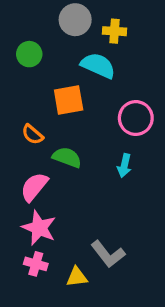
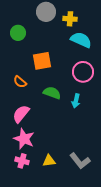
cyan semicircle: (98, 66) -> (81, 40), moved
green semicircle: (67, 157) -> (52, 93), moved
gray L-shape: (108, 254) -> (80, 161), moved
yellow triangle: (77, 277) -> (49, 161), moved

